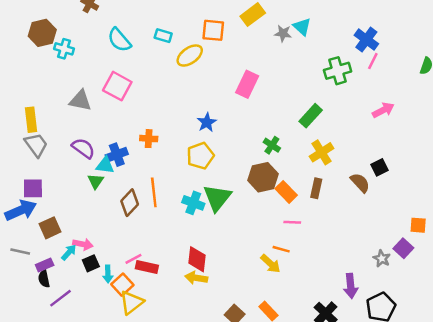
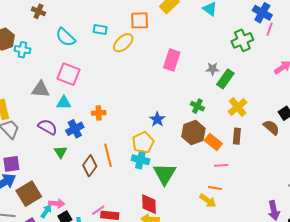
gray star: (283, 33) -> (213, 69), moved
blue star: (207, 122) -> (157, 119), moved
yellow pentagon: (200, 156) -> (143, 142), moved
cyan triangle: (105, 165) -> (64, 103), moved
green triangle: (217, 198) -> (165, 174), moved
brown square: (50, 228) -> (29, 194), size x1.4

